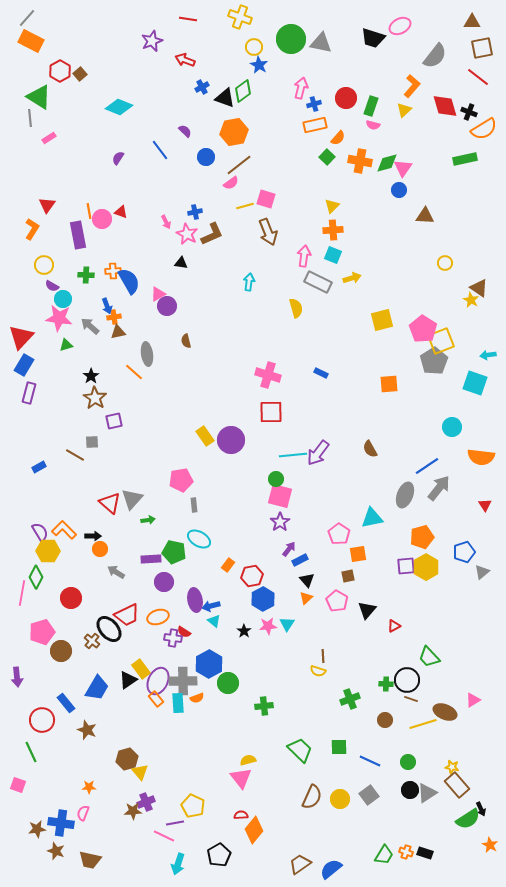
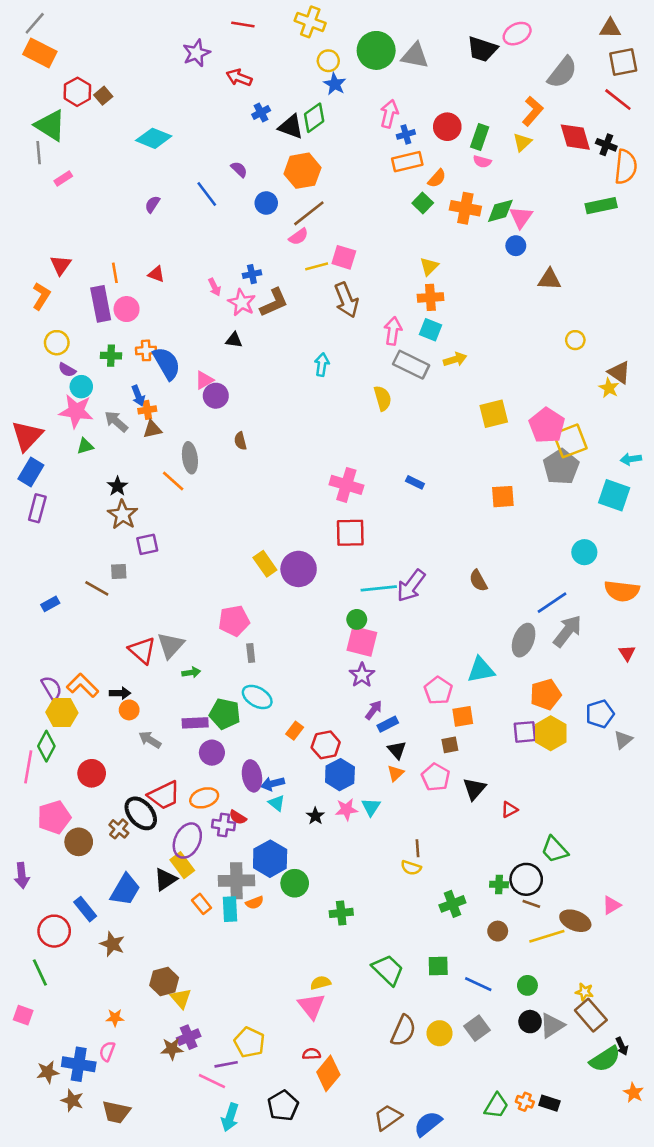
orange semicircle: (484, 129) -> (626, 167), turned -52
pink circle: (102, 219) -> (127, 309), moved
purple ellipse: (158, 681) -> (187, 841), moved

